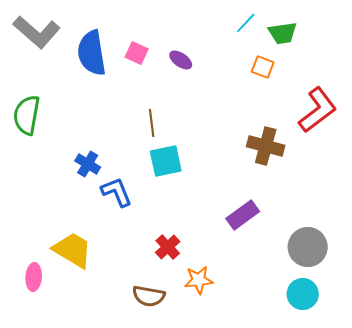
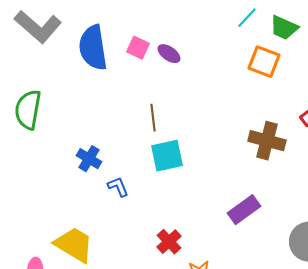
green trapezoid: (283, 33) -> (284, 28), turned 32
purple ellipse: (181, 60) -> (169, 54), moved
orange square: (263, 67) -> (264, 62), size x1.4
blue L-shape: (117, 192) -> (118, 187), size x0.7

